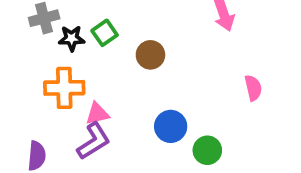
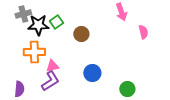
black star: (72, 38) -> (38, 25), size x1.5
pink semicircle: (253, 88) -> (143, 32), moved
green circle: (207, 150) -> (127, 89), moved

